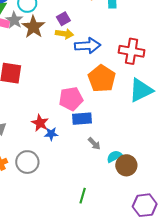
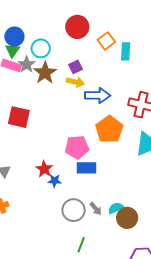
gray arrow: (94, 144) -> (96, 209), moved
gray circle: (27, 162) -> (74, 210), moved

